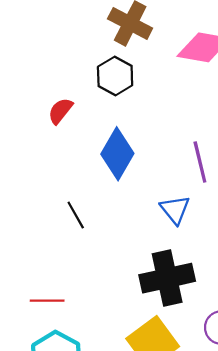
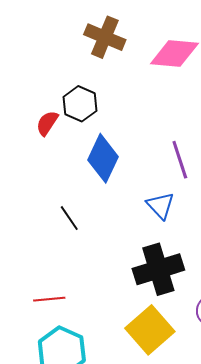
black hexagon: (115, 76) -> (80, 104), moved

